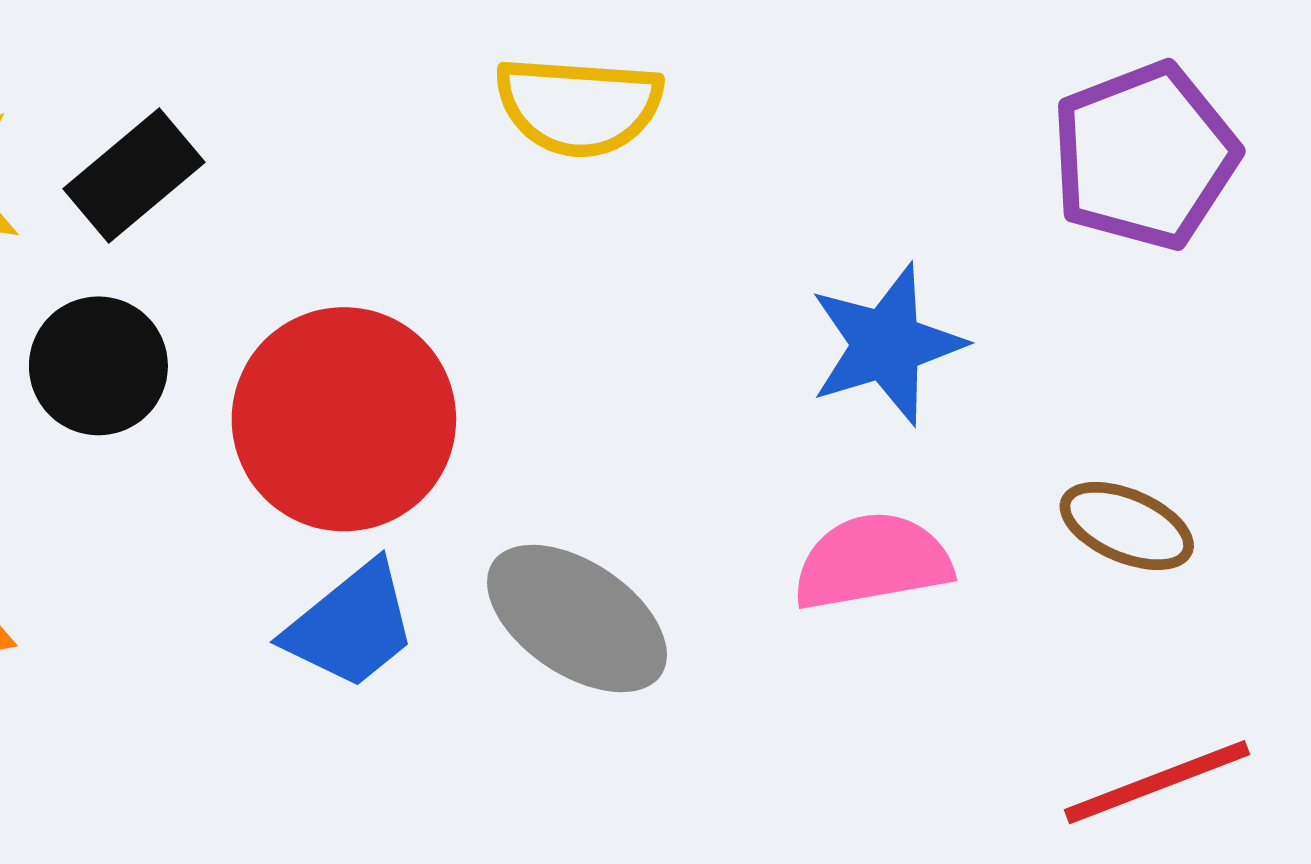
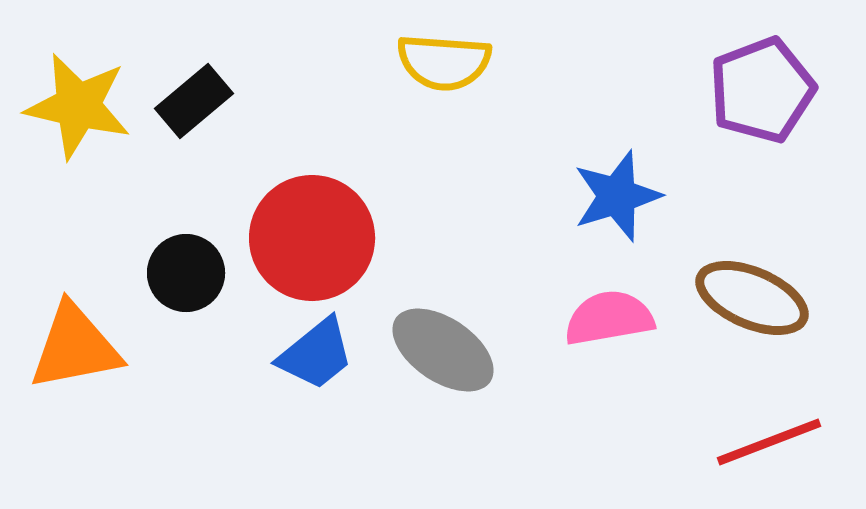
black circle: (98, 366) -> (186, 273), moved
brown ellipse: (1127, 526) -> (752, 298), size x1.5

